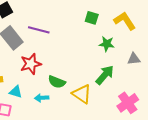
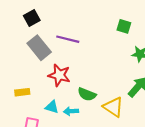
red star: (31, 64) -> (59, 75), turned 30
cyan triangle: (16, 92) -> (52, 107), moved

